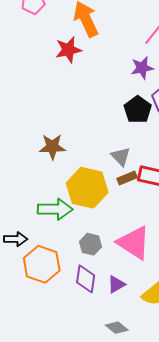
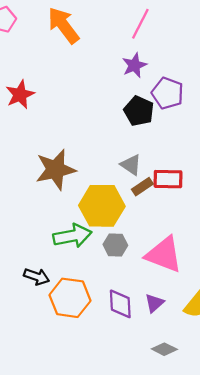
red star: (68, 50) -> (20, 95), moved
brown star: (52, 147) -> (56, 170), size x1.4
black arrow: (16, 239) -> (37, 277), turned 30
gray hexagon: (90, 244) -> (115, 245), moved

